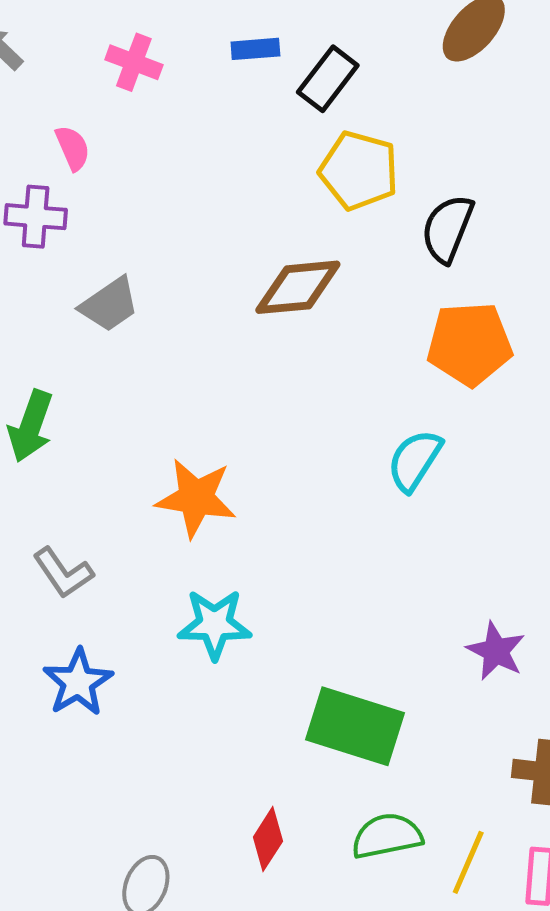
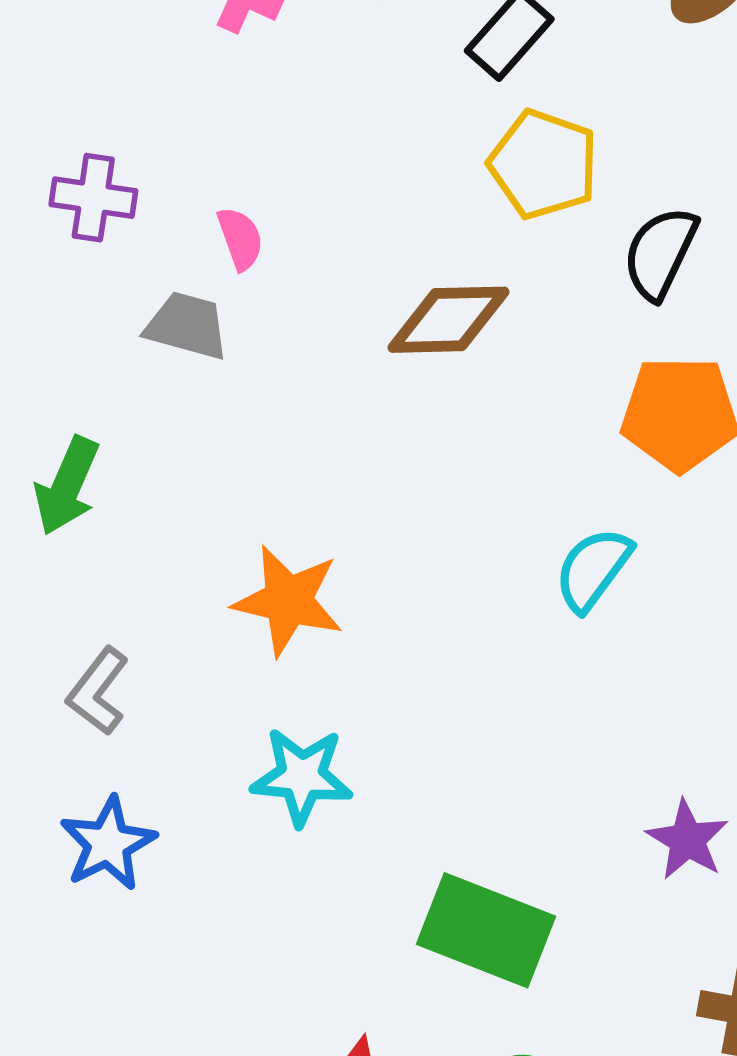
pink semicircle: (73, 148) -> (240, 239), moved
gray trapezoid: (109, 305) -> (187, 326), turned -134
gray L-shape: (63, 573) -> (98, 691), turned 68

